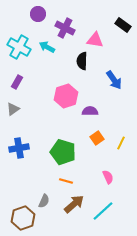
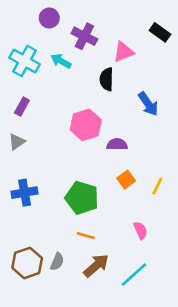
pink triangle: (95, 40) -> (124, 52), turned -30
brown hexagon: (23, 218) -> (27, 263), moved

